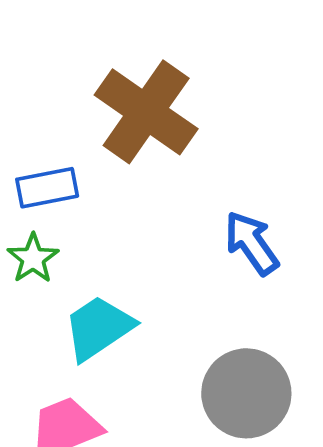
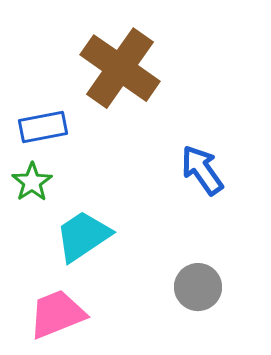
gray circle: (246, 393) -> (198, 287), size x0.7

